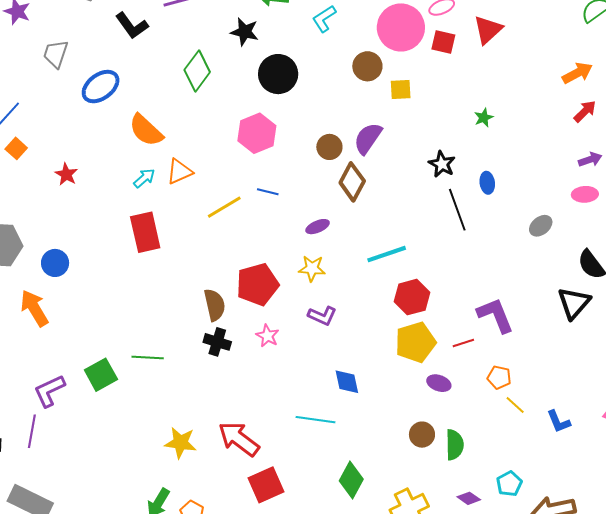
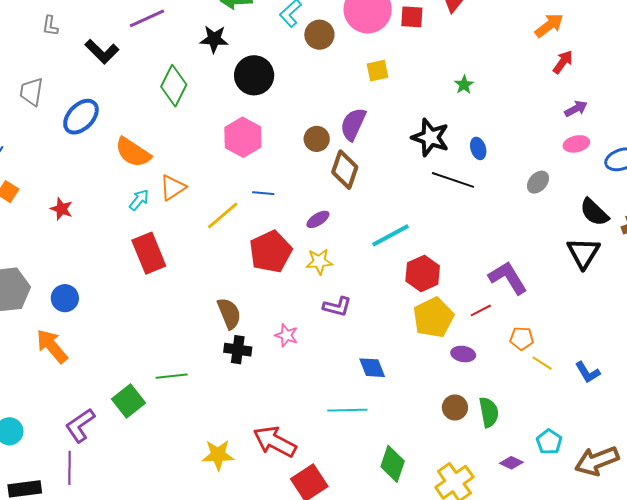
brown circle: (367, 66) -> (319, 35), moved
black star: (442, 164) -> (430, 137), size x1.4
black line: (457, 210) -> (453, 180), turned -42
red pentagon: (257, 284) -> (271, 252), moved

